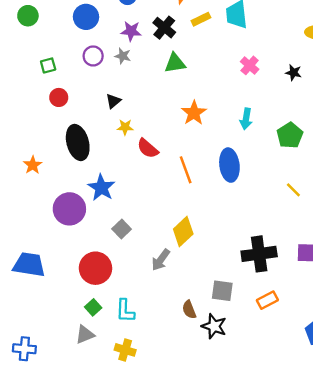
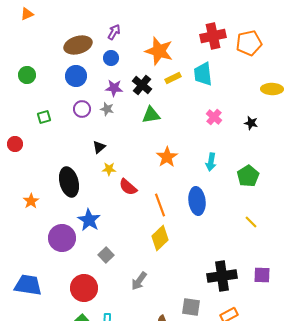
red circle: (59, 97) -> (15, 144), moved
yellow diamond: (183, 231) -> (160, 238), moved

